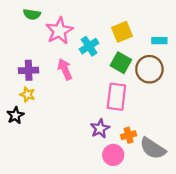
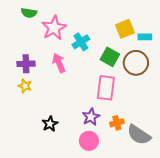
yellow square: (122, 32) -> (125, 29), moved
black star: (15, 115) -> (50, 124), moved
pink circle: (113, 155) -> (89, 141), moved

